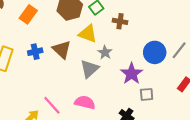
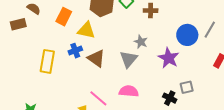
yellow triangle: (88, 34) -> (86, 30), moved
brown triangle: (62, 50) -> (96, 58), moved
gray square: (147, 94) -> (187, 87), moved

